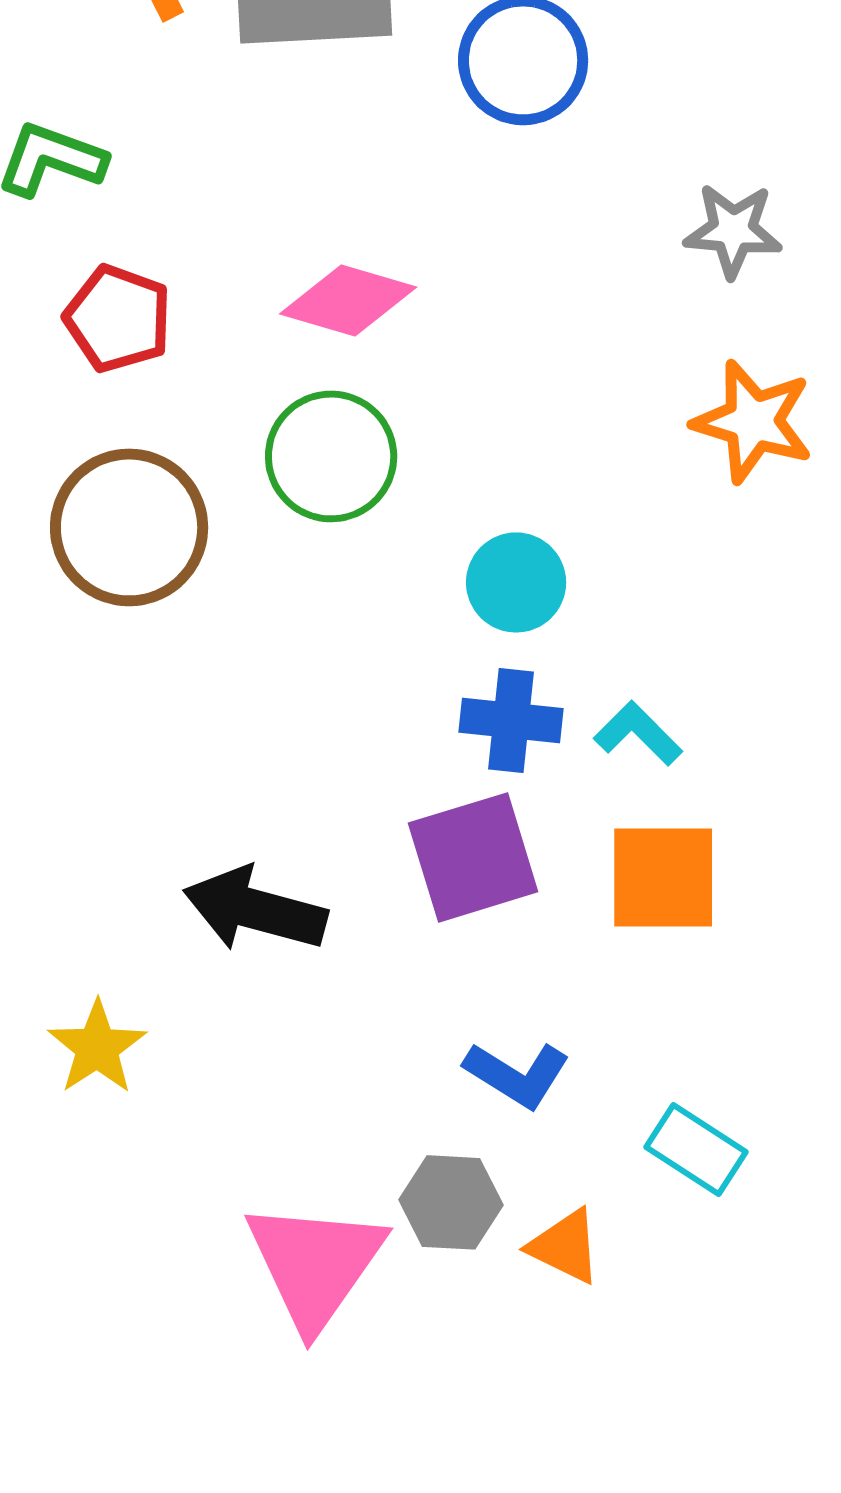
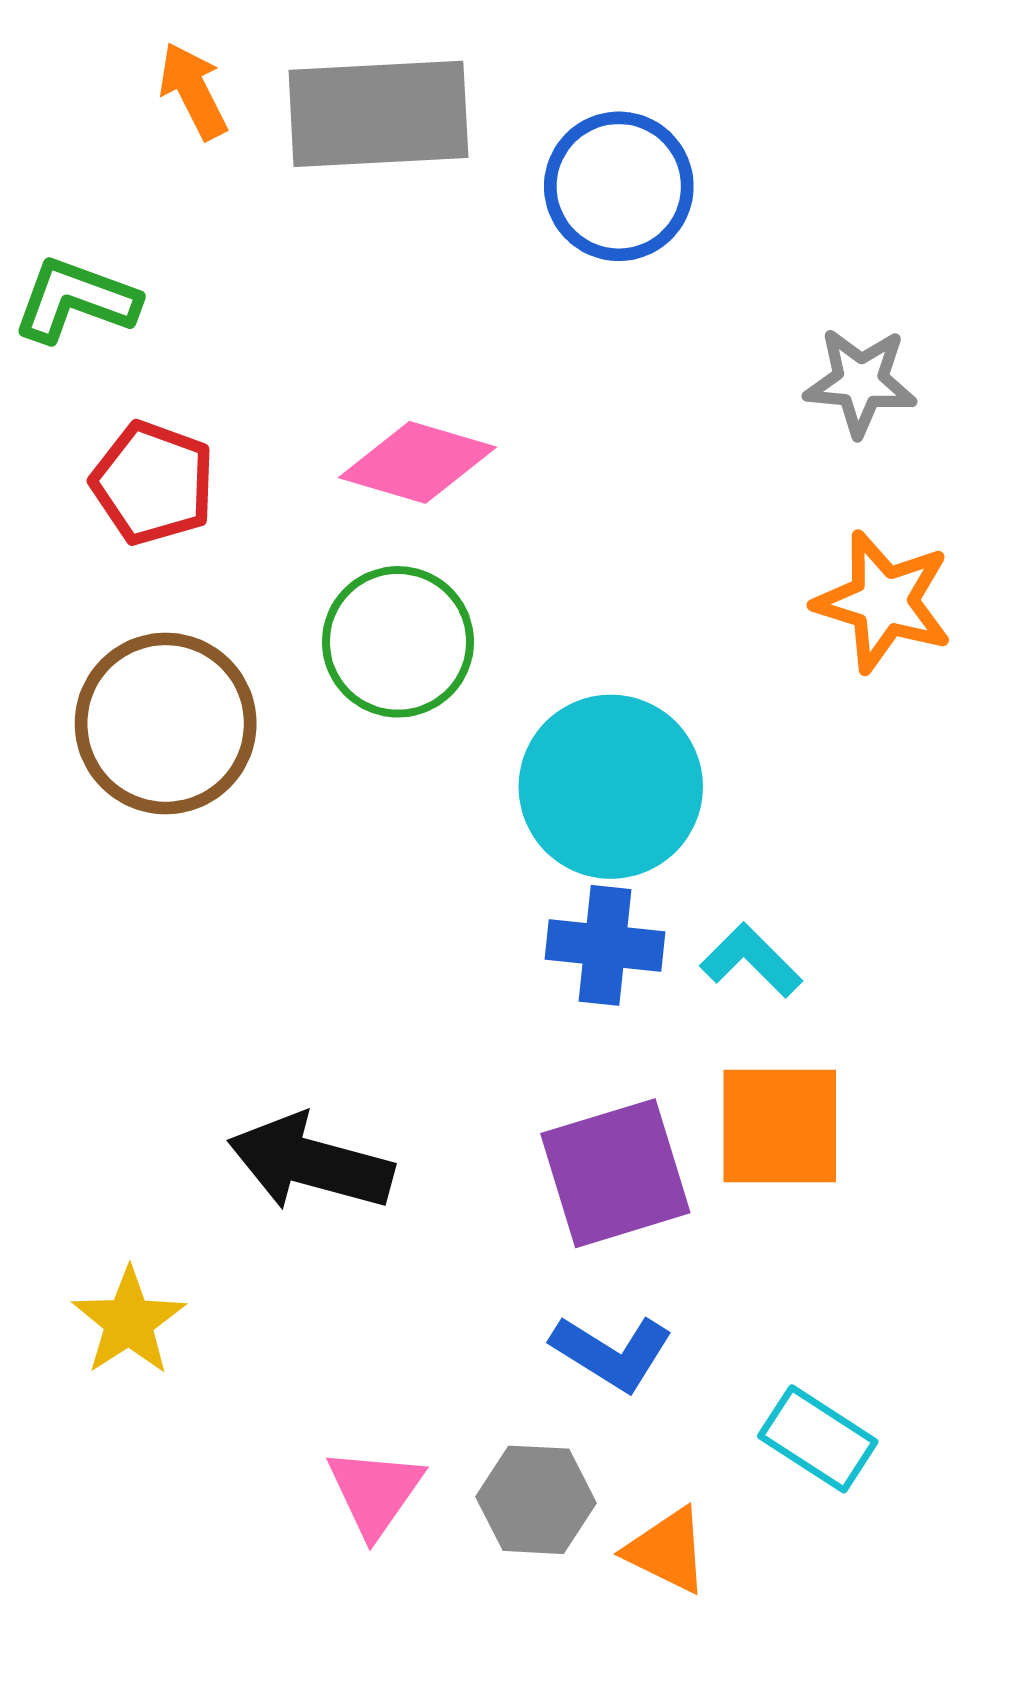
cyan circle: (516, 582) -> (611, 787), size x1.6
purple square: (473, 857) -> (615, 1173), moved
pink triangle: (315, 1264) -> (375, 1492), moved, size x0.6

